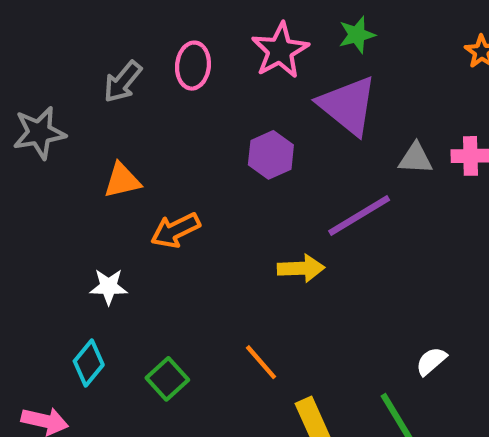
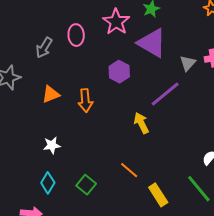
gray triangle: (416, 158) -> (188, 63), turned -42
orange arrow: (175, 230) -> (85, 100), moved, turned -60
yellow arrow: (301, 268) -> (141, 123), turned -105

